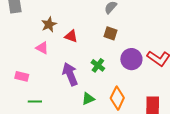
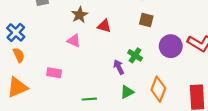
purple arrow: (70, 74) -> (119, 67), moved, size x0.6
green line: (35, 101) -> (89, 99), moved

